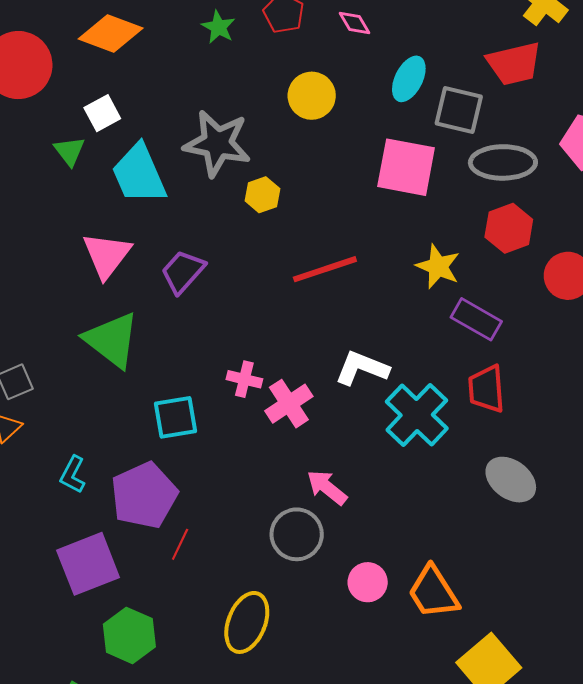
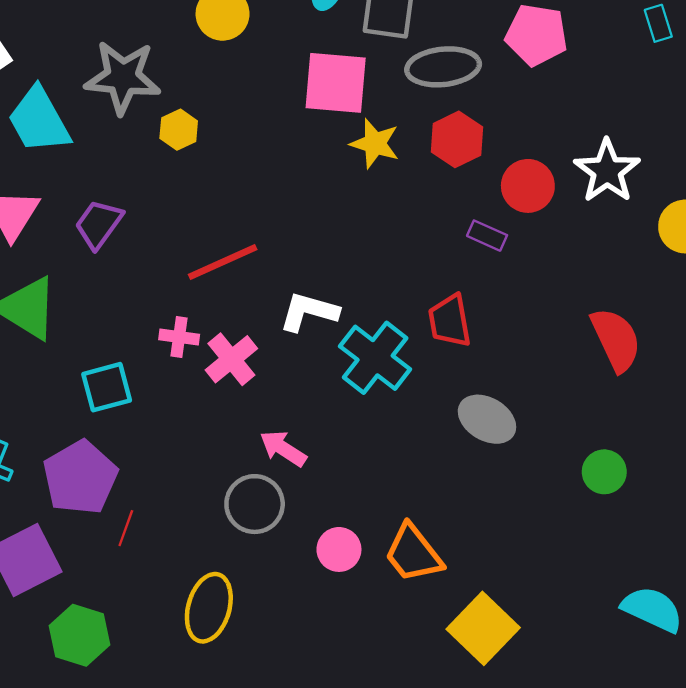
yellow star: (438, 266) -> (375, 144), moved
red line: (325, 269) -> (223, 262), moved
purple rectangle: (476, 319) -> (487, 236), moved, size x0.7

